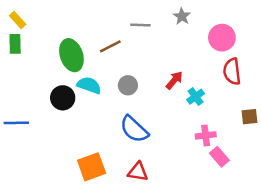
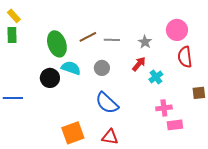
gray star: (182, 16) -> (145, 42), moved
gray line: (140, 25) -> (112, 40), moved
pink rectangle: (219, 157) -> (175, 125), turned -56

